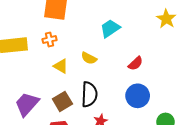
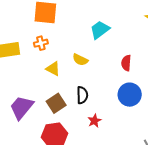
red semicircle: (136, 63) -> (126, 63), turned 140
black semicircle: (89, 94) -> (82, 95), size x0.7

